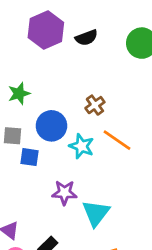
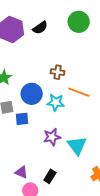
brown cross: (95, 105) -> (58, 72), turned -32

